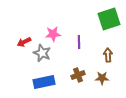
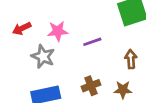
red arrow: (24, 42) -> (22, 28), moved
purple line: (79, 42) -> (92, 42), turned 72

